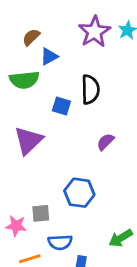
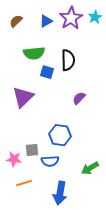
brown semicircle: (31, 37) -> (16, 21), moved
blue triangle: (49, 56) -> (46, 21), moved
green semicircle: (24, 80) -> (34, 53), moved
blue semicircle: (60, 242) -> (50, 161), moved

